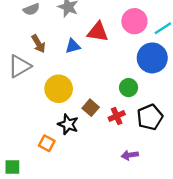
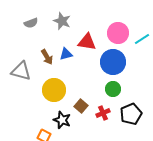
brown arrow: (38, 44) -> (47, 57), moved
blue circle: (152, 58) -> (113, 62), moved
gray triangle: (19, 66) -> (21, 71), turned 45

